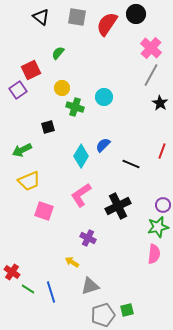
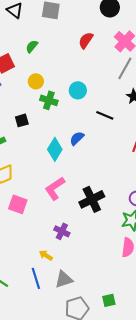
red semicircle: (107, 24) -> (86, 40), moved, size x0.7
black line: (131, 164) -> (105, 115), moved
blue line: (51, 292) -> (36, 278), moved
green square: (127, 310) -> (109, 300), moved

